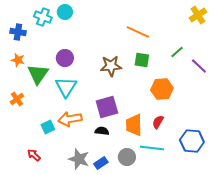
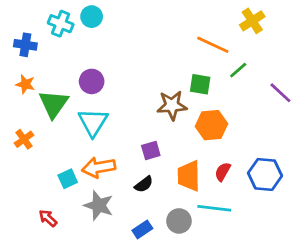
yellow cross: (198, 15) -> (252, 21), moved
orange line: (138, 32) -> (213, 45), moved
green line: (177, 52) -> (238, 70), moved
brown star: (111, 66) -> (172, 105), moved
orange hexagon: (162, 89) -> (211, 125), moved
purple square: (107, 107) -> (151, 150), size x0.6
black semicircle: (102, 131) -> (144, 184), turned 136
blue hexagon: (192, 141) -> (265, 174), moved
gray star: (79, 159) -> (99, 205), moved

